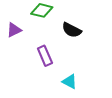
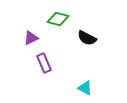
purple rectangle: (45, 56) -> (44, 63), moved

